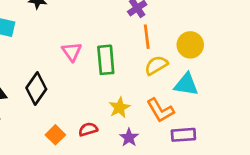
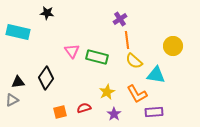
yellow circle: (190, 45) -> (173, 46), moved
green rectangle: (106, 60) -> (97, 57), turned -70
yellow semicircle: (156, 65) -> (134, 61), turned -108
orange square: (55, 135) -> (60, 112), turned 32

